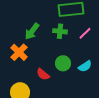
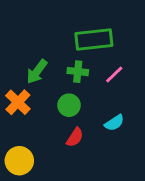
green circle: (63, 63) -> (69, 105), moved
red semicircle: (43, 74) -> (75, 137), moved, turned -96

